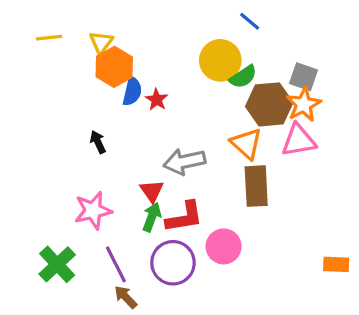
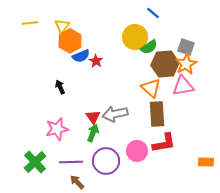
blue semicircle: (132, 91) -> (81, 56), turned 54
gray arrow: (184, 162) -> (115, 114), moved
red L-shape: (184, 217) -> (164, 143), moved
purple line: (116, 264) -> (71, 162), turned -65

